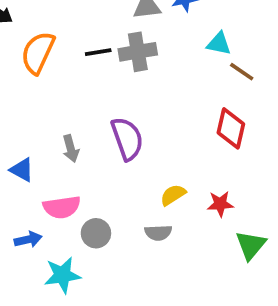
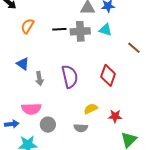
cyan triangle: (219, 44) -> (106, 30), moved
orange semicircle: (38, 53) -> (28, 26), size x0.7
red diamond: (231, 128) -> (108, 75), moved
blue triangle: (22, 170) -> (23, 64), moved

